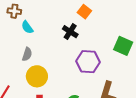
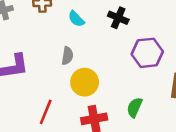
cyan semicircle: (27, 27) -> (76, 19), moved

